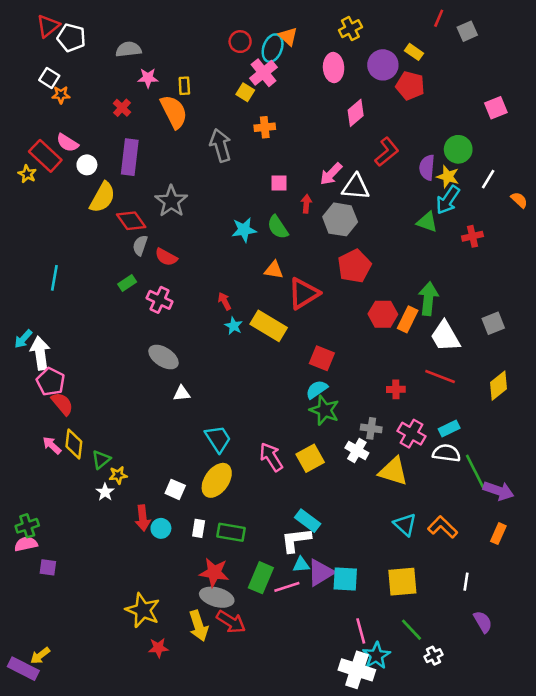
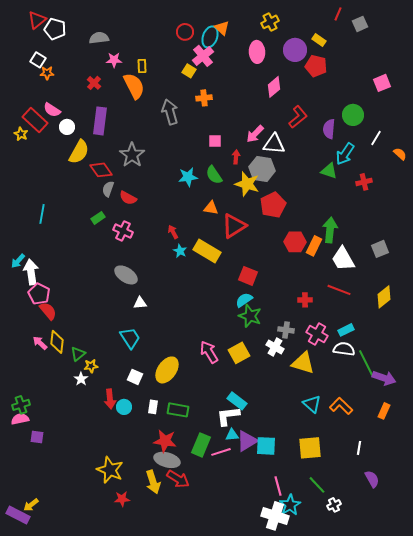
yellow star: (448, 177) -> (247, 184), moved, size x1.4
cyan trapezoid: (218, 439) -> (130, 338), moved

